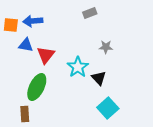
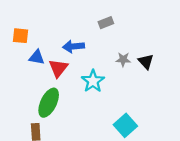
blue arrow: (33, 21) -> (73, 46), moved
black triangle: (99, 78) -> (146, 62), moved

